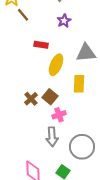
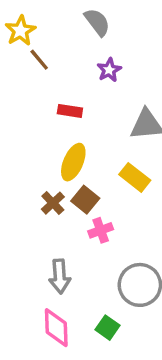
yellow ellipse: (56, 65) -> (73, 162), moved
yellow rectangle: (79, 84) -> (135, 177), turned -54
gray arrow: (52, 137) -> (60, 276), moved

